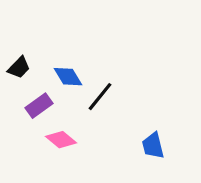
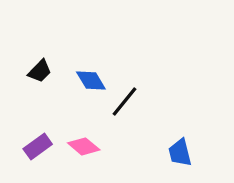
purple rectangle: (39, 106) -> (38, 146), moved

